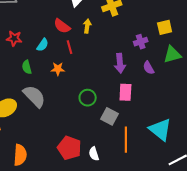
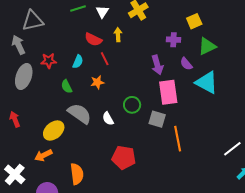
purple cross: (141, 42) -> (173, 40), turned 32
pink rectangle: (125, 92) -> (168, 92), size x1.4
cyan triangle: (160, 130) -> (207, 82), moved
white semicircle: (94, 154) -> (108, 119), moved

